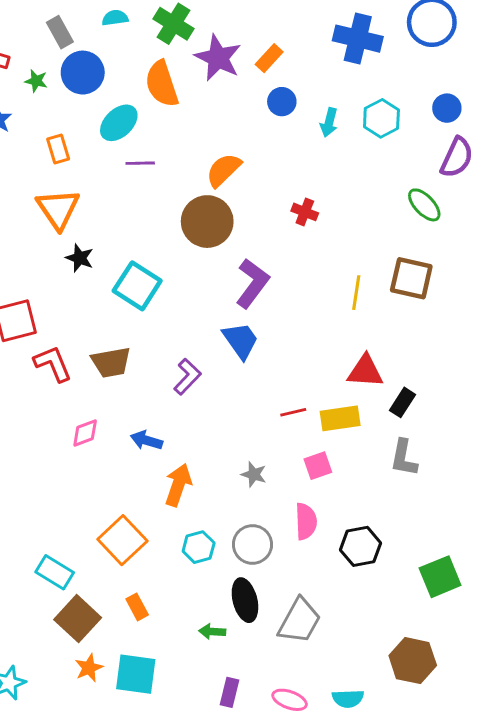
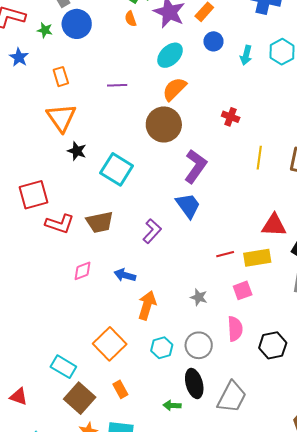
orange semicircle: (162, 84) -> (131, 19), moved, size x0.5
cyan ellipse: (119, 123) -> (170, 55), moved
yellow line: (356, 293) -> (259, 158), moved
red L-shape: (53, 364) -> (60, 224), turned 132

